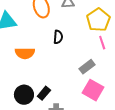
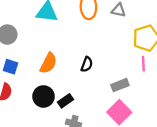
black semicircle: (58, 37) -> (87, 64), moved
orange semicircle: (25, 53) -> (48, 63), moved, turned -78

